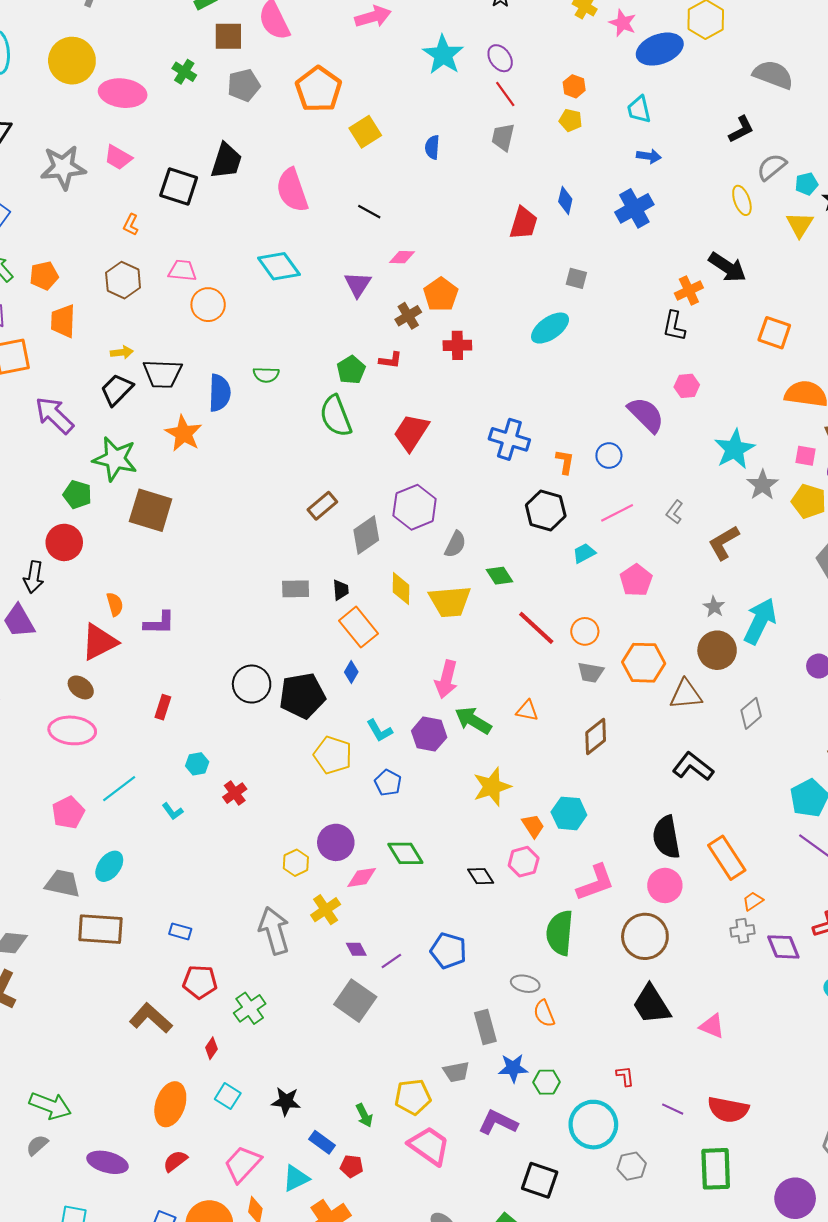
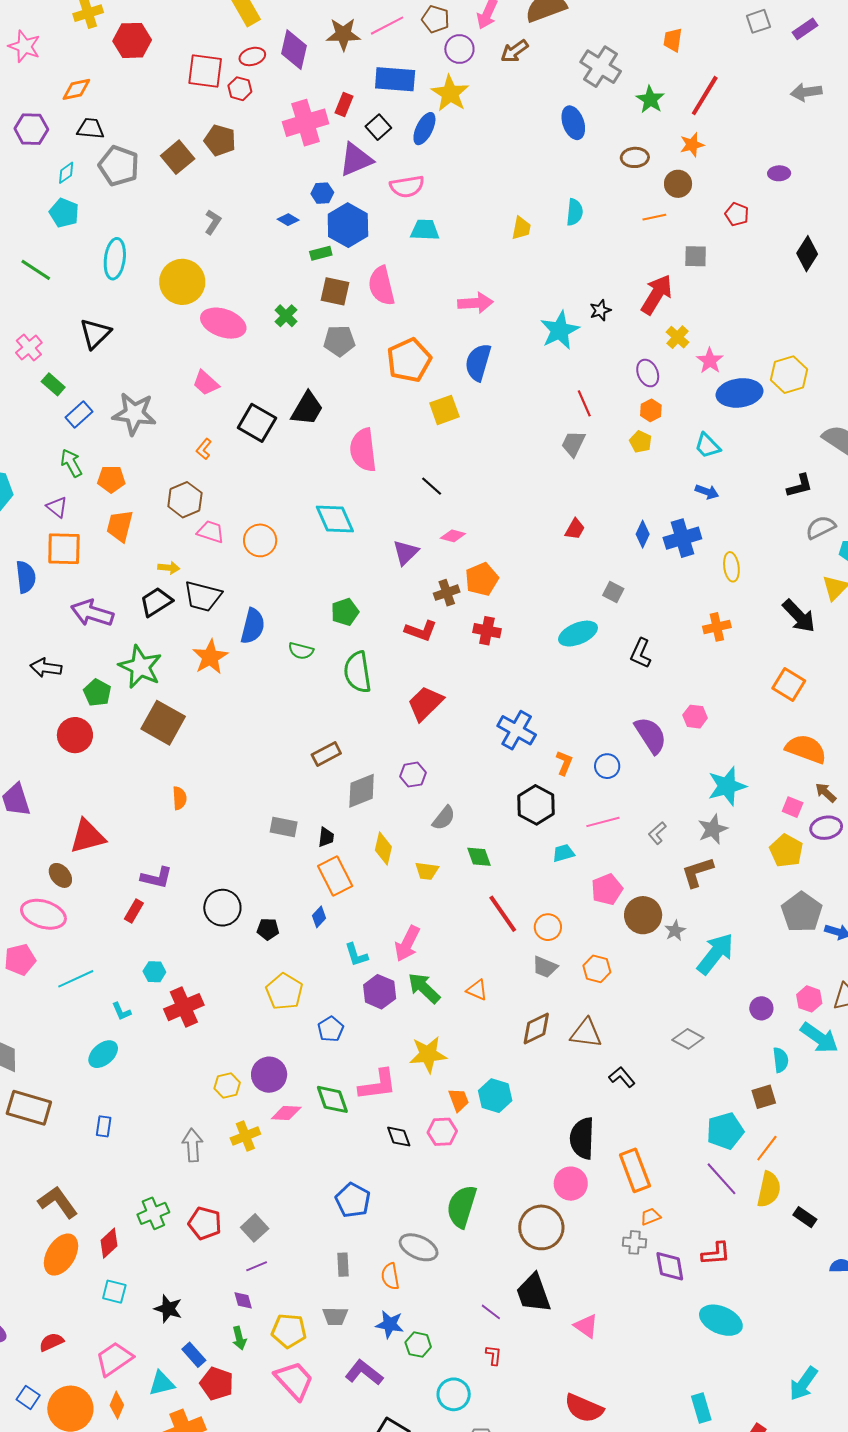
cyan star: (443, 55) -> (560, 330), moved
purple ellipse: (500, 58) -> (648, 373), moved
cyan trapezoid: (639, 109) -> (707, 446), turned -44
blue semicircle: (432, 147) -> (478, 362), moved, size x1.6
gray star: (63, 167) -> (134, 414), moved
blue diamond: (565, 200) -> (643, 534), moved
yellow ellipse: (742, 200) -> (731, 567), moved
red trapezoid: (524, 223) -> (575, 529), size x0.7
black arrow: (727, 267) -> (799, 616), moved
pink trapezoid: (182, 271) -> (211, 532), moved
black L-shape: (674, 326) -> (641, 653), moved
red L-shape: (390, 360) -> (421, 631), size x1.4
green pentagon: (351, 370) -> (345, 612), moved
green semicircle: (266, 375) -> (301, 651), moved
purple arrow: (54, 415) -> (92, 613), turned -39
gray star: (763, 485) -> (713, 829), moved
purple hexagon: (415, 507) -> (413, 775), size x0.6
black arrow: (34, 577) -> (46, 668), moved, turned 76
yellow trapezoid: (450, 601) -> (427, 871), size x0.6
orange semicircle: (115, 604) -> (180, 798), moved
purple L-shape: (159, 623) -> (157, 878), moved
brown circle: (717, 650) -> (643, 915), moved
orange hexagon: (644, 663) -> (597, 969), size x0.7
brown triangle: (686, 694) -> (586, 1033), moved
black pentagon: (302, 696) -> (268, 929), size x0.5
gray diamond: (751, 713) -> (688, 1039), turned 56
cyan L-shape: (379, 731) -> (356, 955), moved
black L-shape: (693, 767) -> (622, 1077), size x0.7
red cross: (235, 793) -> (184, 1007), size x1.6
pink pentagon: (68, 813) -> (20, 960), moved
cyan ellipse: (109, 866) -> (103, 1054), moved
pink L-shape: (596, 883) -> (378, 1085), moved
blue rectangle: (180, 931) -> (104, 1126), turned 70
gray arrow: (274, 931) -> (193, 1145), size x0.7
purple diamond: (356, 949) -> (243, 1300), moved
purple line: (391, 961) -> (257, 1266), moved
red pentagon: (200, 982) -> (205, 1223), moved
gray ellipse: (525, 984) -> (419, 1247), size x1.4
gray square: (355, 1001) -> (255, 1228), size x0.7
orange semicircle: (544, 1013) -> (390, 1276), moved
gray rectangle: (485, 1027) -> (343, 1265), moved, size x0.7
red diamond: (211, 1048) -> (109, 1243), size x1.4
cyan square: (228, 1096) -> (114, 1292), turned -30
orange ellipse: (170, 1104) -> (61, 1255), moved
purple line: (673, 1109) -> (491, 1312), moved
cyan circle: (593, 1125) -> (454, 1394), size x0.7
red pentagon: (352, 1166) -> (217, 1384), size x1.5

